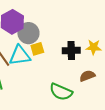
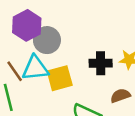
yellow square: (37, 49) -> (60, 78), moved, size x1.5

